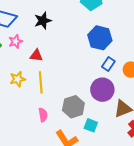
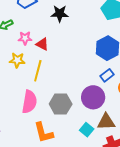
pink star: (15, 41) -> (25, 38), moved
pink semicircle: (43, 115) -> (29, 102), size x1.6
cyan square: (91, 125) -> (87, 130), moved

